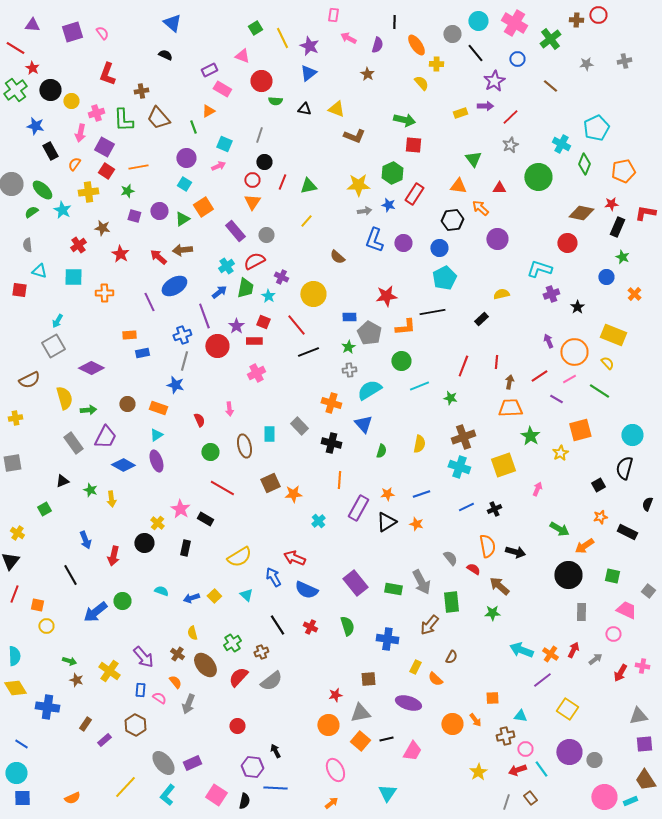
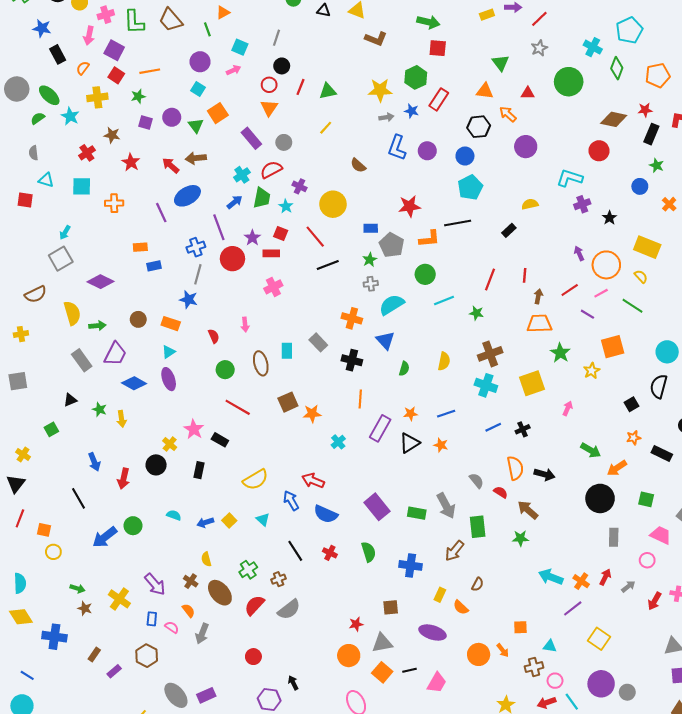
green triangle: (182, 219) -> (196, 126), turned -35

